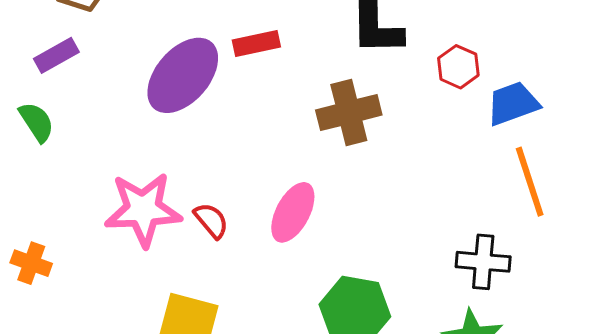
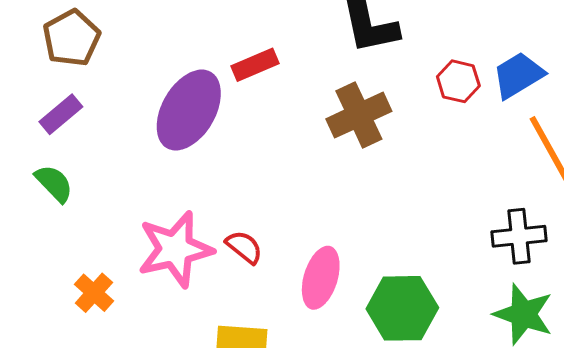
red hexagon: (458, 67) -> (458, 81), moved
pink ellipse: (293, 212) -> (321, 278), moved
orange cross: (31, 263) -> (94, 293), moved, turned 33

